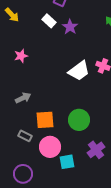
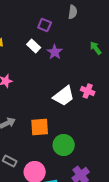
orange square: (45, 120) -> (40, 127), moved

